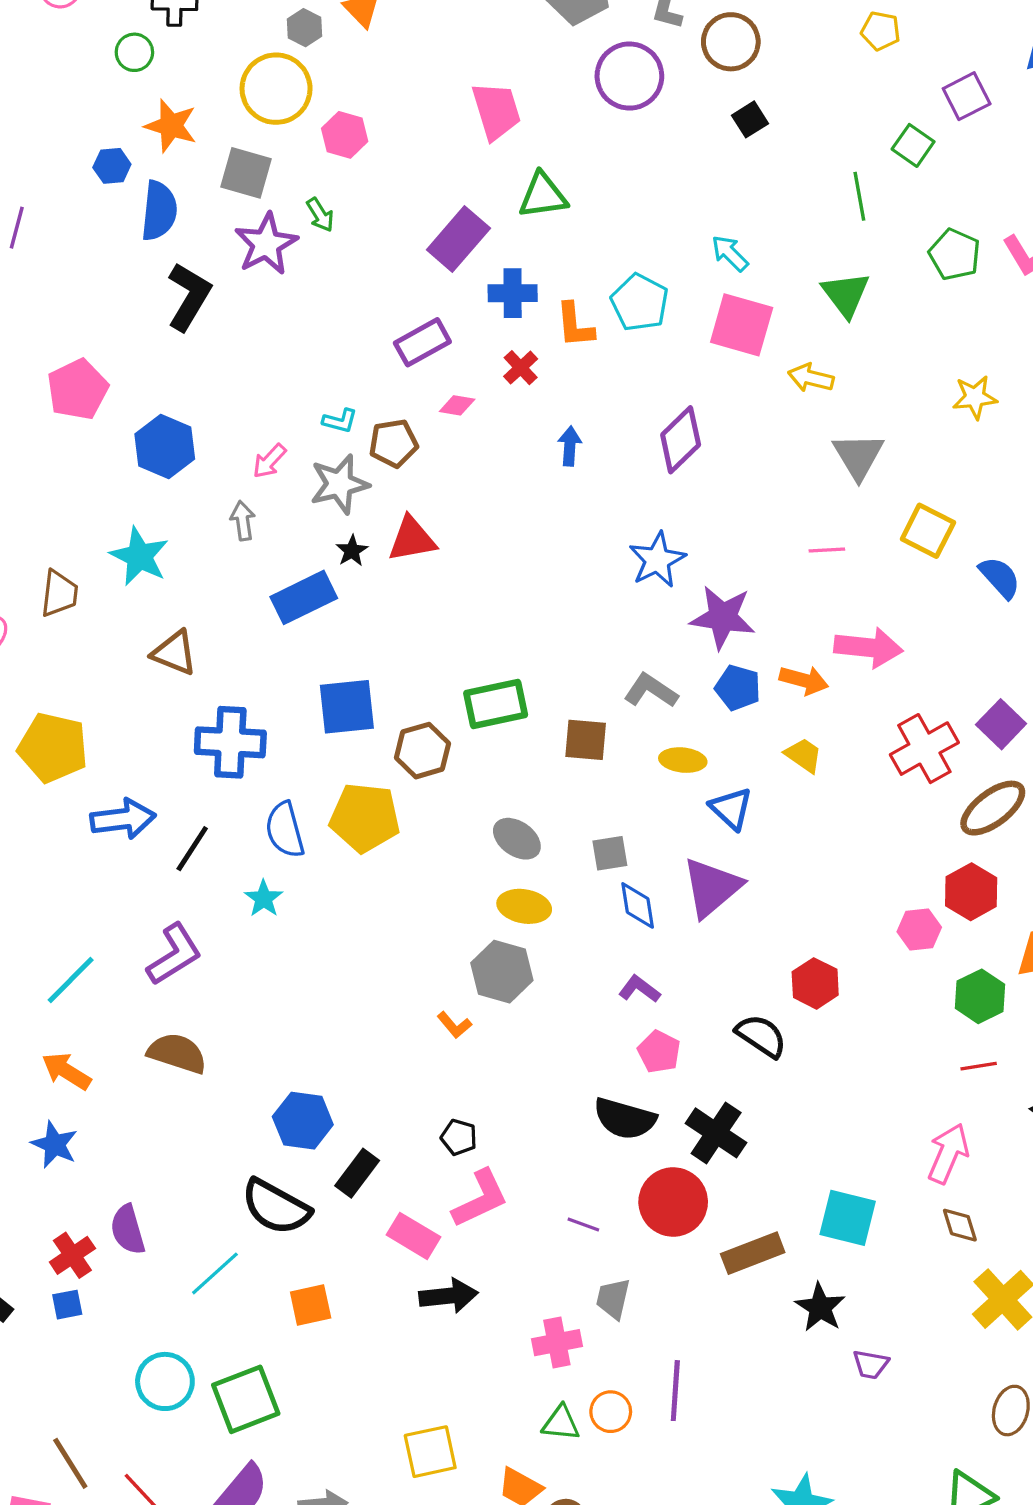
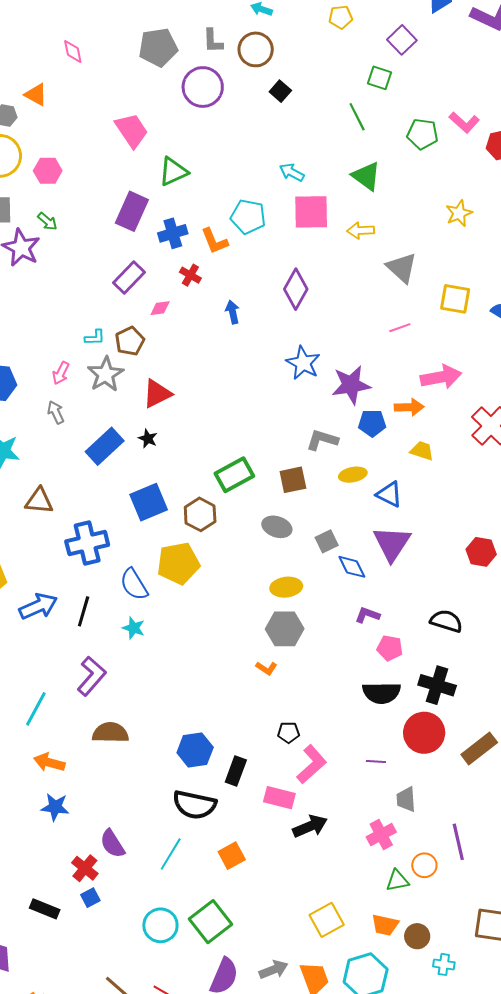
black star: (352, 551) -> (148, 439), moved
gray ellipse: (517, 839) -> (277, 527), moved
red hexagon: (815, 983) -> (481, 552), moved

